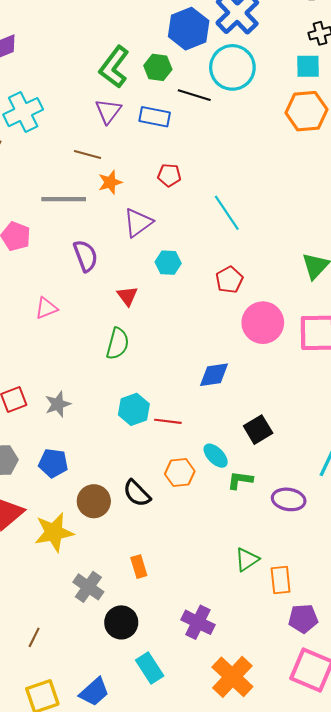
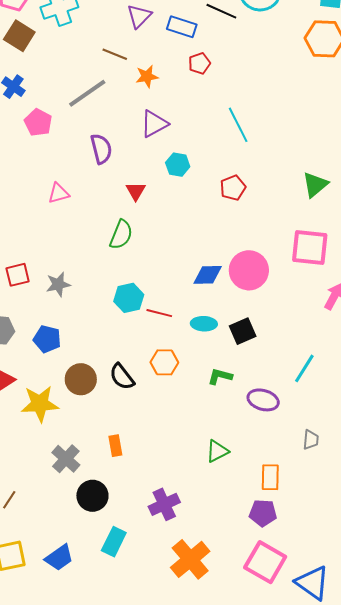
red pentagon: (169, 175) -> (199, 63), moved, turned -30
orange star: (110, 182) -> (147, 76), moved
gray line: (64, 199) -> (87, 93), turned -42
pink circle: (263, 323) -> (249, 270), moved
cyan ellipse: (216, 456) -> (204, 324), moved, turned -50
orange rectangle: (281, 580) -> (270, 477), moved
purple cross: (198, 622) -> (164, 504), turned 32
cyan rectangle: (150, 668) -> (114, 542), turned 52

